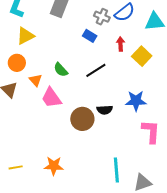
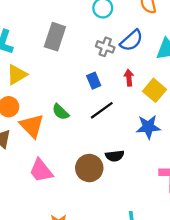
blue rectangle: (90, 36) -> (94, 81), moved, turned 40
orange triangle: (36, 80) -> (32, 126), size x1.6
pink trapezoid: (51, 98) -> (41, 171), moved
blue star: (136, 101) -> (148, 127), moved

